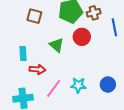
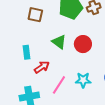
red circle: (82, 37) -> (83, 44), moved
red arrow: (37, 69) -> (42, 67), turned -35

